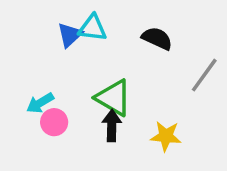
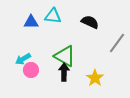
blue triangle: (70, 35) -> (31, 22), moved, turned 42
yellow star: (166, 136) -> (95, 78), turned 30

